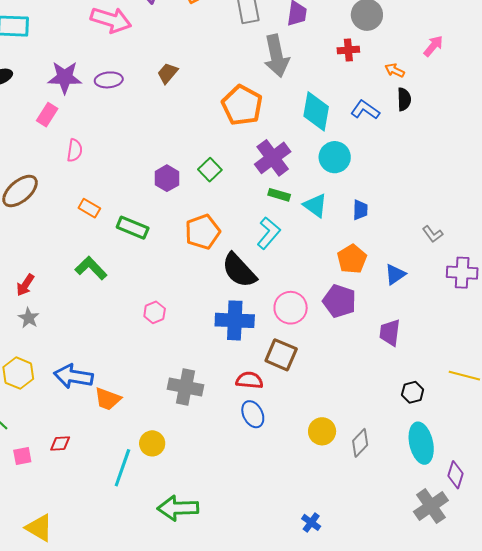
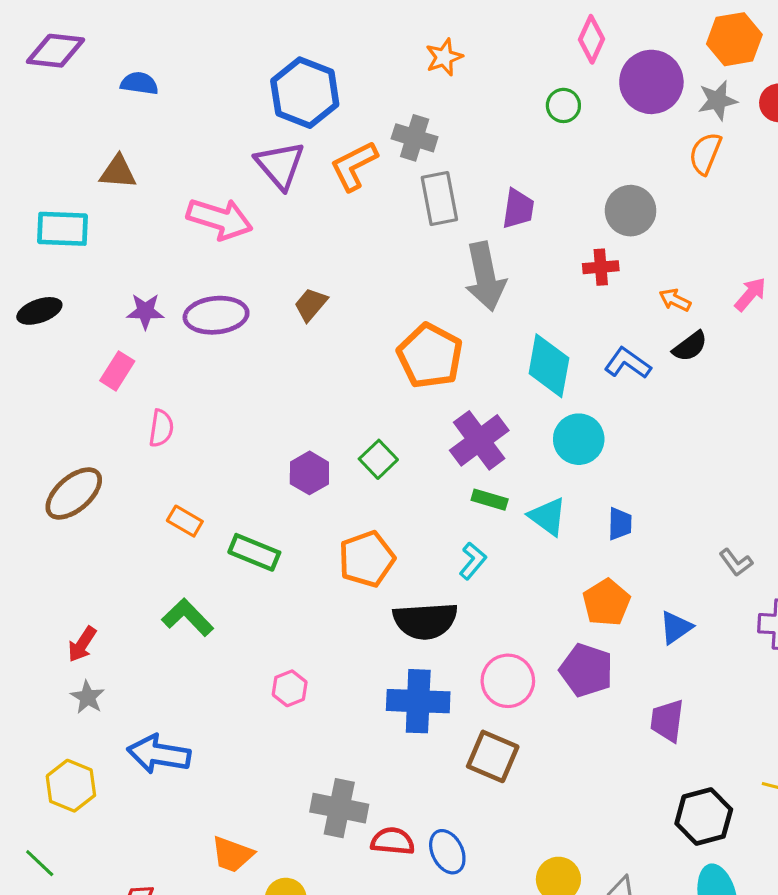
pink arrow: (433, 46) -> (750, 294), moved
purple star: (65, 77) -> (145, 311), size x0.7
purple ellipse: (109, 80) -> (216, 315), size x1.4
black semicircle: (404, 99) -> (690, 346), turned 55
cyan L-shape: (269, 233) -> (473, 561), size x0.7
black semicircle: (239, 270) -> (425, 621), turned -51
blue arrow: (73, 376) -> (159, 754), moved
red semicircle: (249, 380) -> (393, 841), moved
black hexagon: (413, 392) -> (704, 816), size x1.6
orange trapezoid: (108, 399) -> (232, 854), moved

